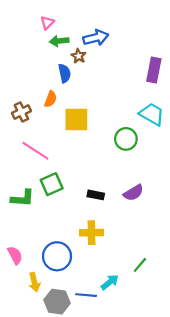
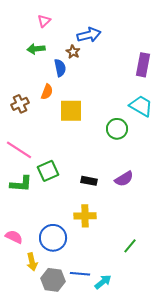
green arrow: (59, 41) -> (36, 49), moved
pink line: (35, 151) -> (19, 150), moved
pink semicircle: (15, 255) -> (14, 237), turned -36
cyan arrow: (110, 282) -> (103, 282), moved

